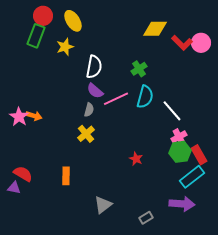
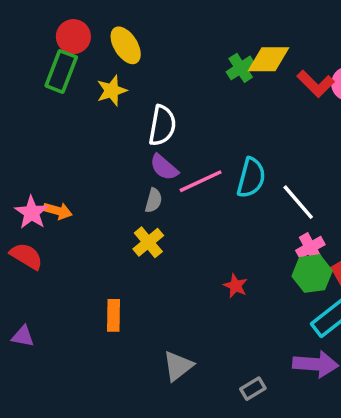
green cross: (139, 69) -> (241, 68), moved
red semicircle: (23, 174) -> (26, 256), moved

